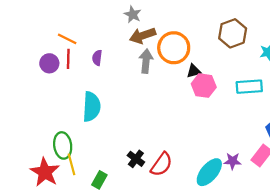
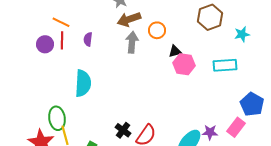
orange circle: (174, 48) -> (157, 30), size x0.6

